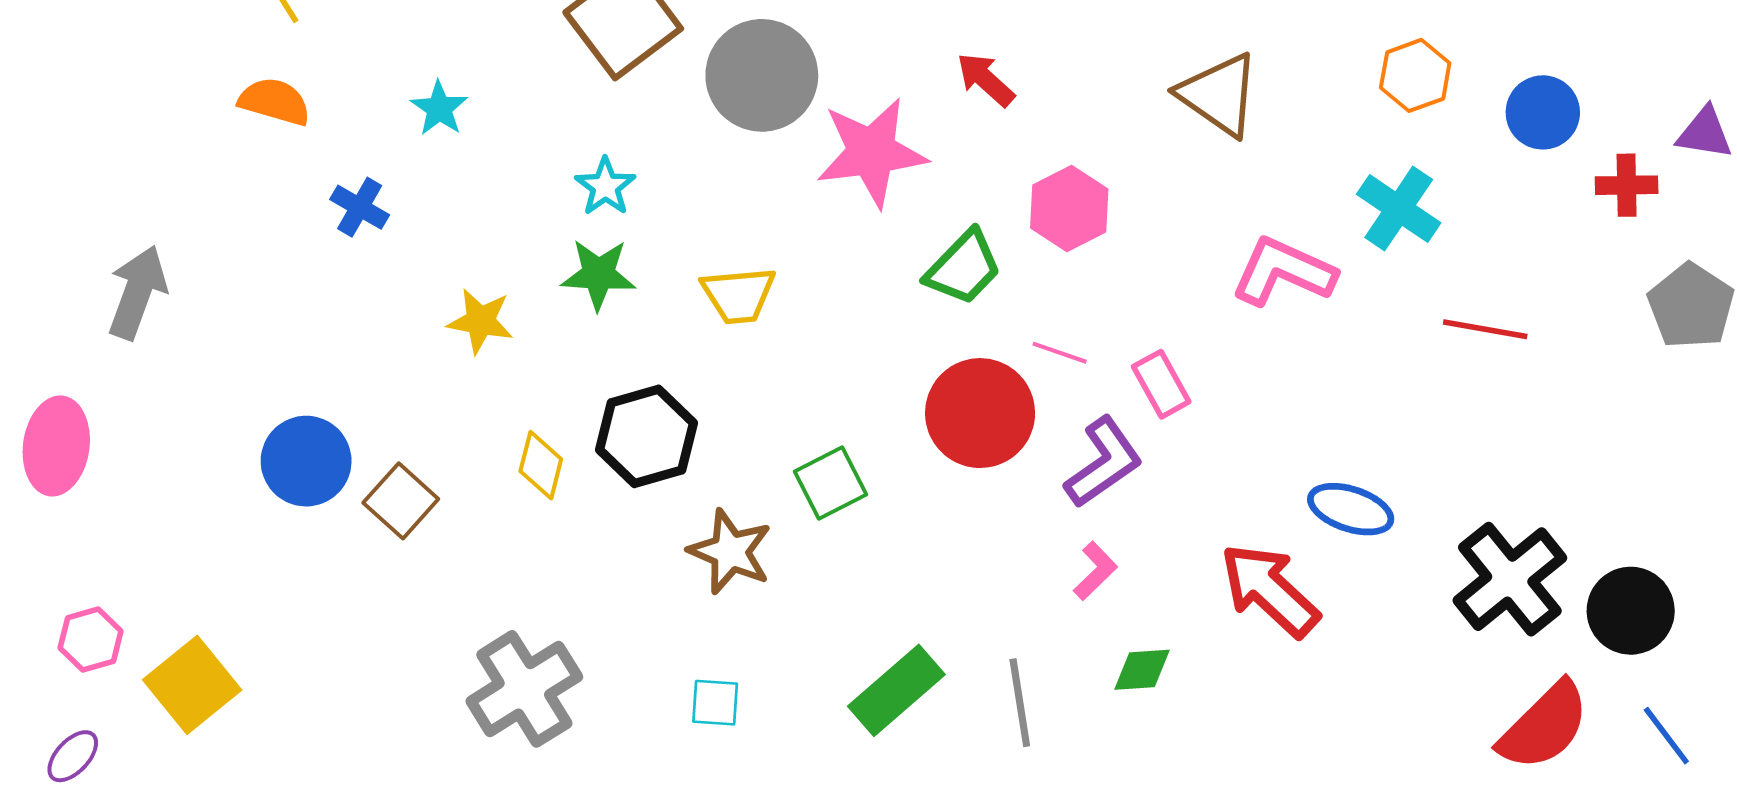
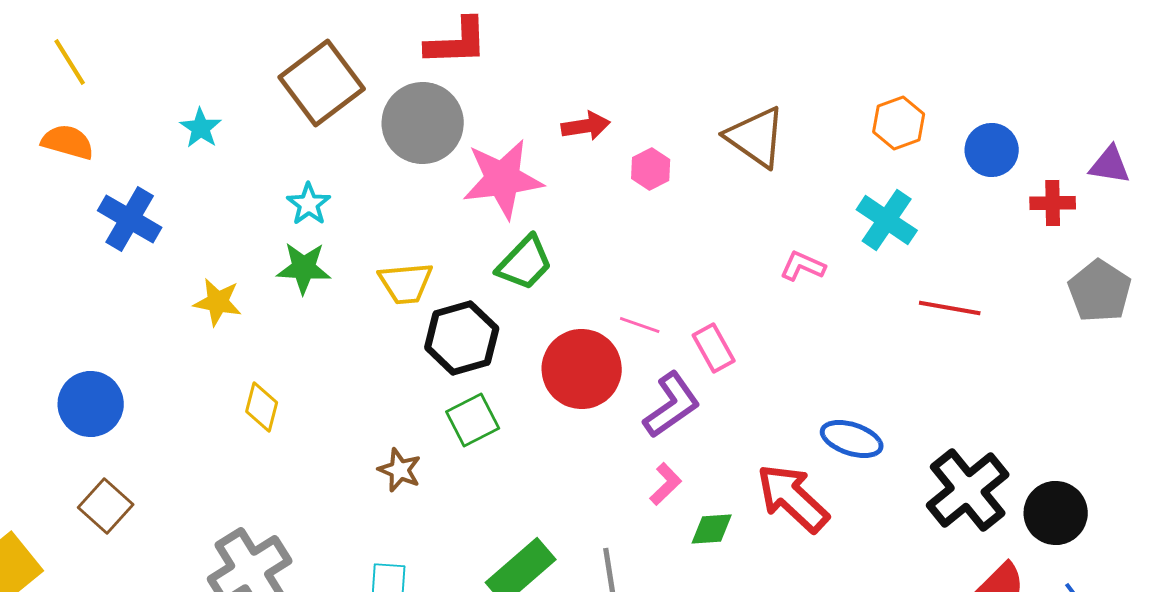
red arrow: (986, 79) -> (586, 126), turned 129
cyan star: (439, 108) -> (201, 128), moved
blue cross: (360, 207) -> (130, 219), size x1.5
pink hexagon: (1069, 209) -> (651, 169), moved, size x0.7
green trapezoid: (964, 268) -> (525, 263), moved
pink L-shape: (1283, 272) -> (803, 266), size x0.6
black hexagon: (646, 436) -> (462, 338), moved
brown square: (401, 501) -> (106, 506), moved
brown star: (730, 552) -> (400, 470), size x0.7
green diamond: (1142, 670) -> (712, 529), moved

